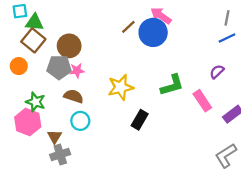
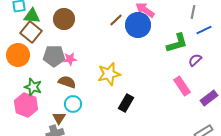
gray line: (227, 18) -> (193, 12), moved
brown circle: (69, 46) -> (64, 19), moved
orange circle: (19, 66) -> (18, 55), size x1.5
green L-shape: (172, 85) -> (177, 43), moved
brown triangle: (55, 137) -> (59, 118), moved

